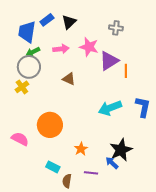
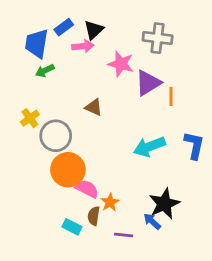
gray cross: (116, 28) -> (158, 38), size x1.5
pink arrow: (61, 49) -> (83, 46), moved
gray circle: (29, 67) -> (56, 136), moved
pink semicircle: (20, 139) -> (87, 189), moved
brown semicircle: (67, 181) -> (94, 216), moved

